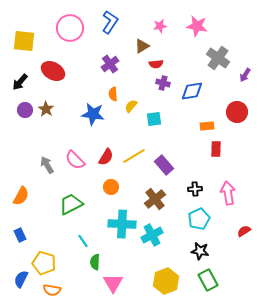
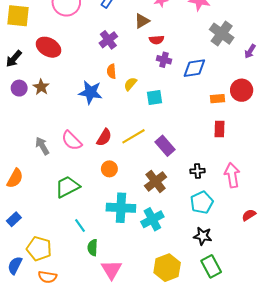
orange rectangle: (207, 126) -> (217, 99), moved
blue rectangle: (20, 235) -> (14, 219), turned 72

